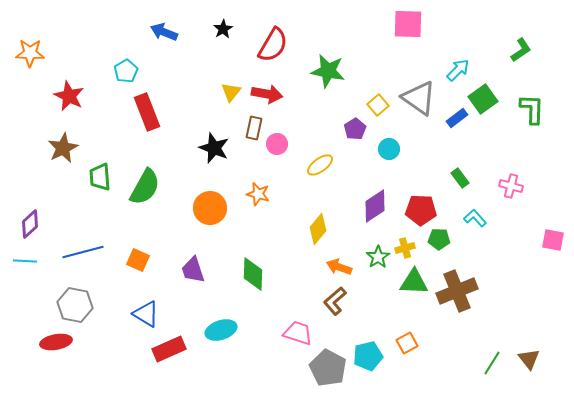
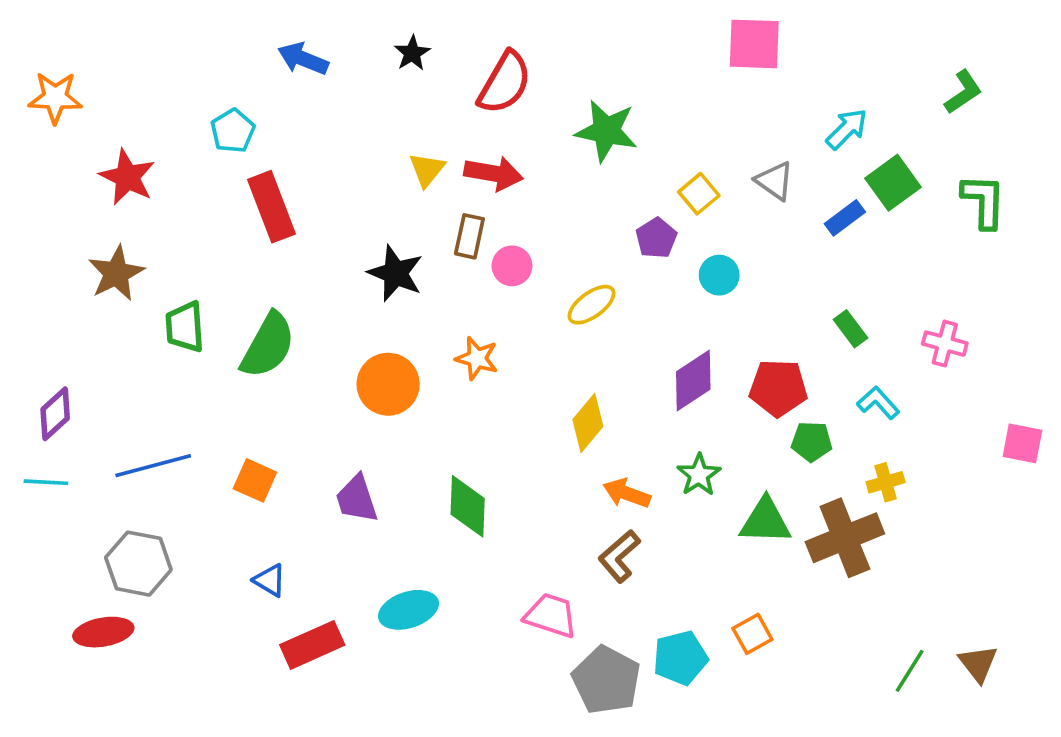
gray triangle: (419, 98) -> (775, 181), size x0.6
yellow cross: (405, 248) -> (886, 482), moved
blue triangle: (146, 314) -> (270, 580), size x0.7

